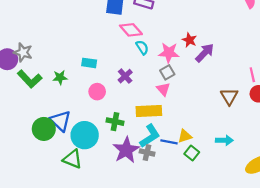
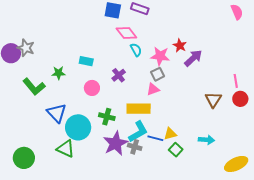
green L-shape: (30, 79) -> (34, 87), moved
pink triangle: (163, 89) -> (153, 89), turned 48
green circle: (44, 129) -> (24, 158), moved

